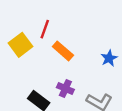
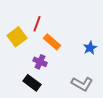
purple cross: (65, 89) -> (40, 62), moved

